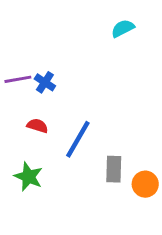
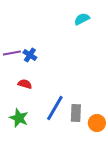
blue line: (78, 139) -> (55, 108), moved

